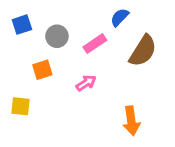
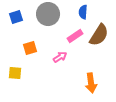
blue semicircle: (120, 17) -> (83, 12), turned -40
gray circle: (57, 36) -> (48, 14), moved, size x1.5
pink rectangle: (95, 44) -> (75, 36), moved

